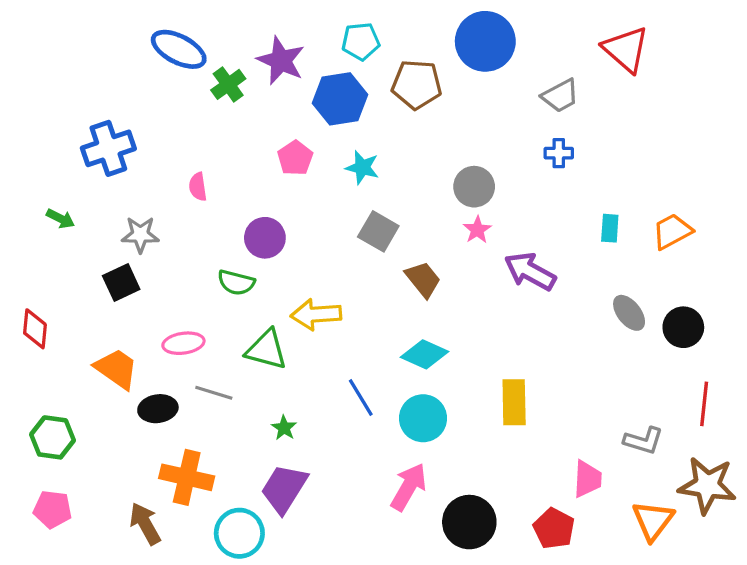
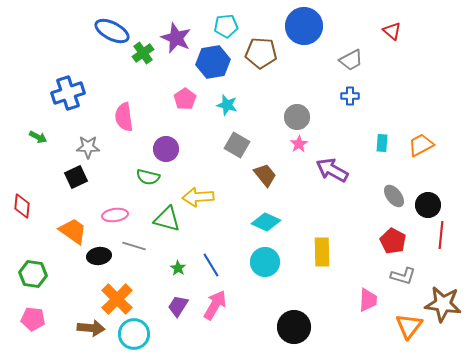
red triangle: (626, 49) -> (392, 31), size x0.6
pink semicircle: (198, 187) -> (124, 117), size x1.6
blue line: (361, 397) -> (211, 265), moved
red line: (704, 404) -> (441, 235), moved
orange cross: (187, 477) -> (117, 299), turned 32
pink arrow: (409, 487) -> (215, 305), moved
purple trapezoid: (284, 489) -> (178, 306), size x0.7
brown arrow: (145, 524) -> (91, 328), turned 124
red pentagon: (554, 528) -> (393, 241), moved
cyan circle: (239, 533) -> (134, 334), moved

